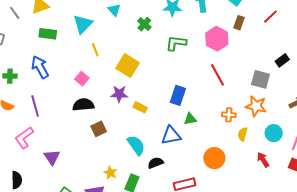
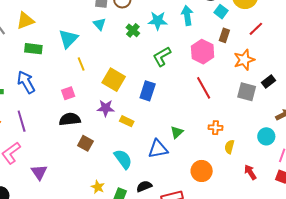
green cross: (144, 24) -> (133, 30), moved
green L-shape: (176, 43) -> (162, 56), turned -35
black rectangle: (282, 60) -> (268, 82), moved
pink square: (82, 79) -> (68, 93), turned 32
blue rectangle: (178, 95) -> (148, 91), moved
orange star: (256, 106) -> (244, 60), moved, turned -30
green triangle: (190, 119) -> (177, 132), turned -32
brown square: (99, 129) -> (85, 143), turned -35
cyan circle: (274, 133) -> (266, 136), moved
black semicircle: (156, 163) -> (144, 186), moved

